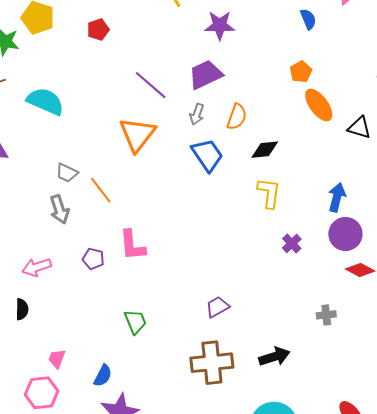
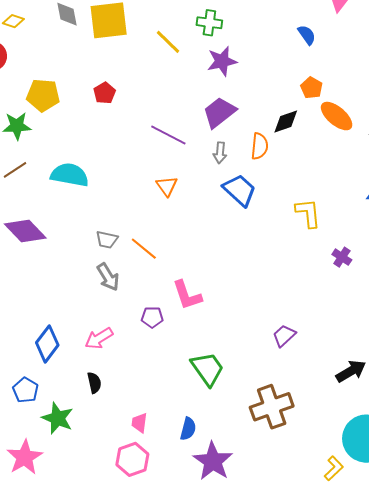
orange triangle: (137, 134) -> (167, 186), size x0.6
black diamond: (265, 150) -> (286, 122), moved
green trapezoid: (135, 322) -> (207, 369), size x1.4
brown cross: (212, 363) -> (272, 407), moved

